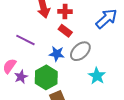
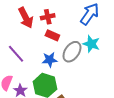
purple line: (25, 40) -> (16, 54), turned 36
cyan star: (97, 76) -> (91, 44), moved

